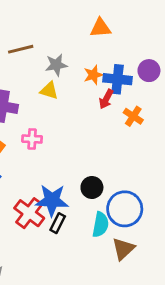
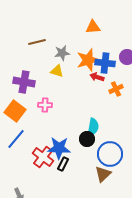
orange star: (93, 75) -> (88, 60), size x1.6
red arrow: (106, 99) -> (97, 77), turned 80
orange cross: (133, 116) -> (116, 89), turned 32
cyan semicircle: (100, 225) -> (93, 127), moved
brown triangle: (123, 249) -> (103, 174), moved

